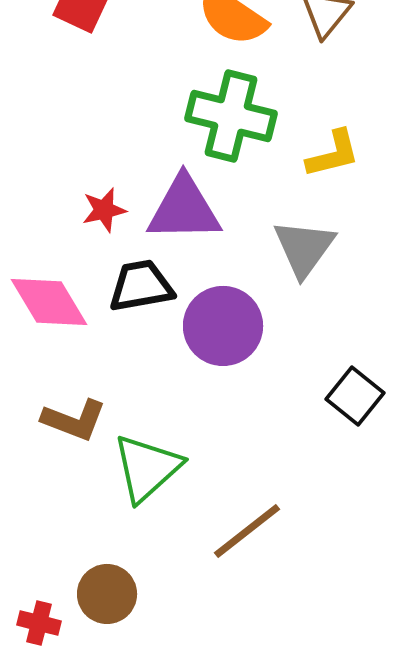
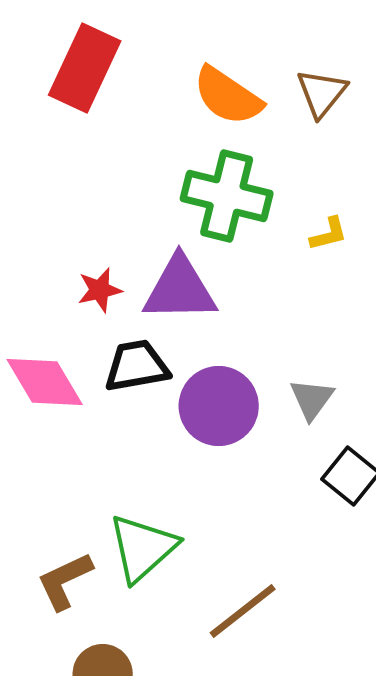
yellow L-shape: (333, 154) -> (329, 234), size x0.7
gray triangle: (304, 248) -> (312, 399), moved, size x0.7
brown L-shape: (74, 420) -> (65, 581), moved, turned 134

